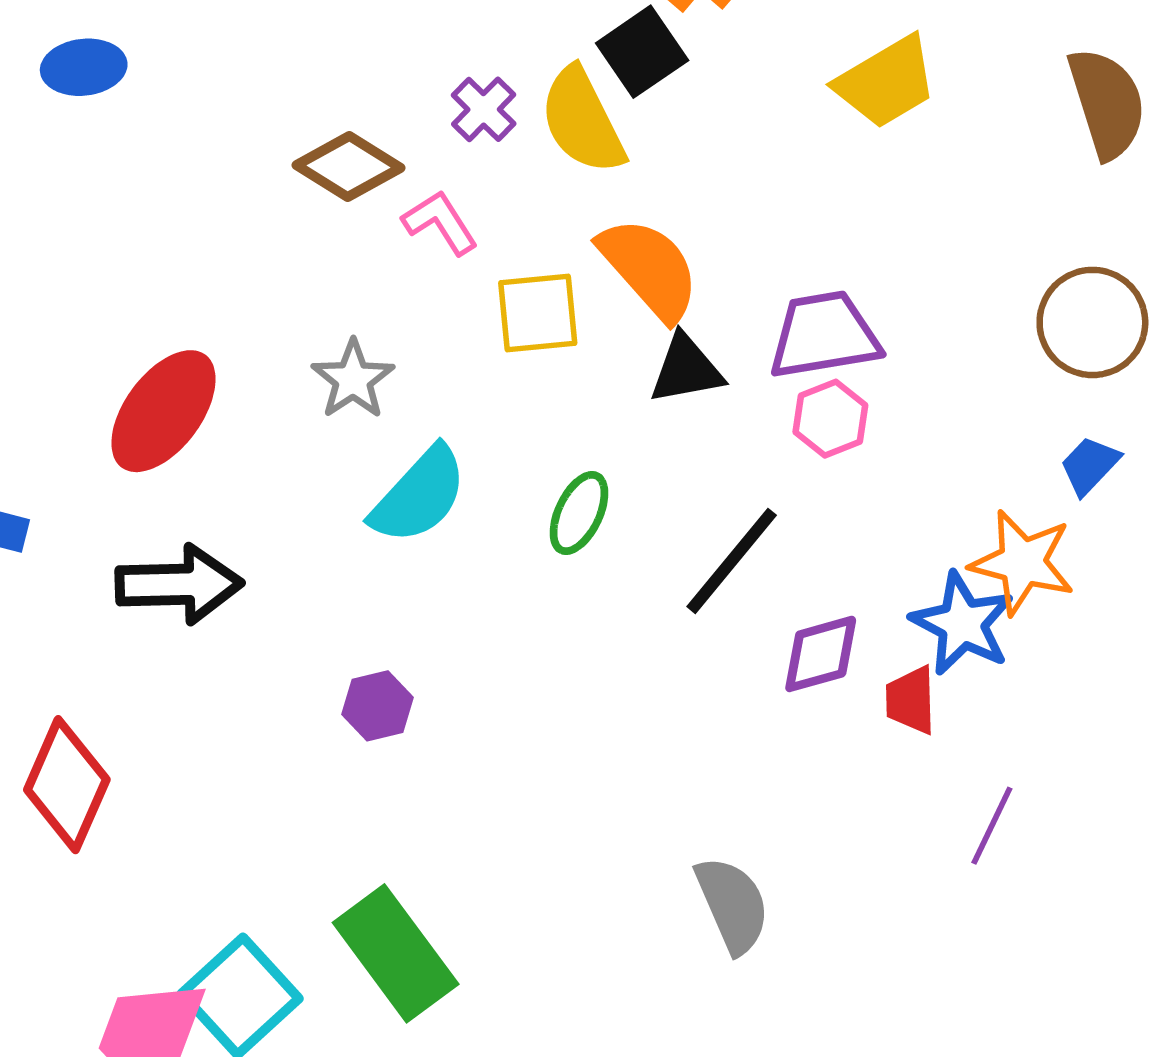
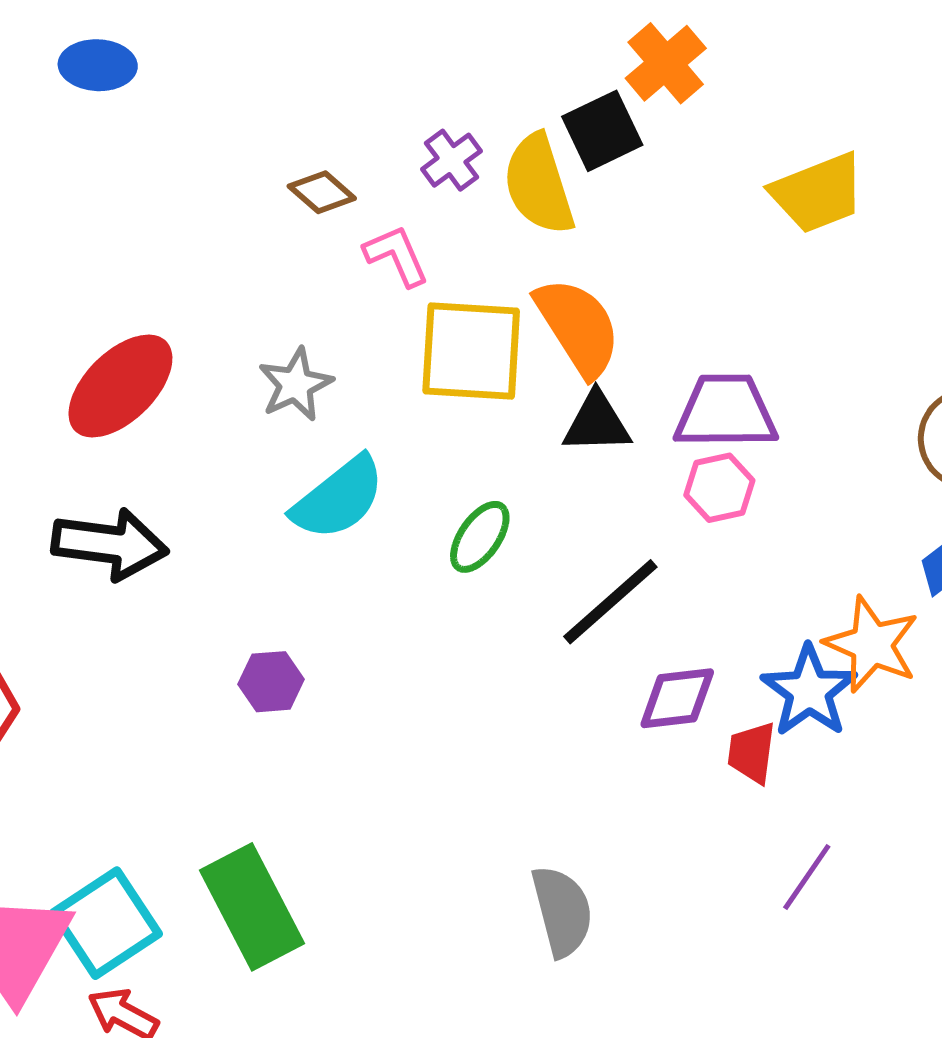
brown diamond: (348, 167) -> (322, 192), size x0.7
yellow square: (538, 313) -> (471, 351), size x1.4

